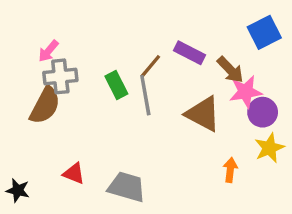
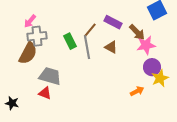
purple circle: (263, 112) -> (152, 67), moved
brown triangle: (203, 114) -> (111, 47), moved, size x0.6
orange arrow: (230, 170) -> (137, 91), turned 56
gray trapezoid: (127, 187) -> (50, 76), moved

